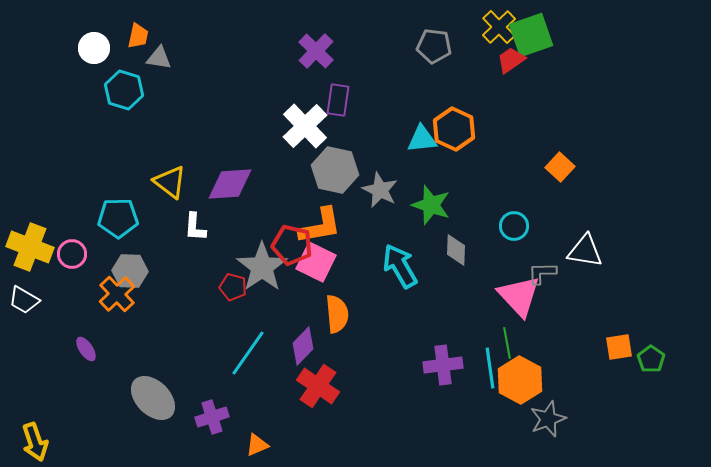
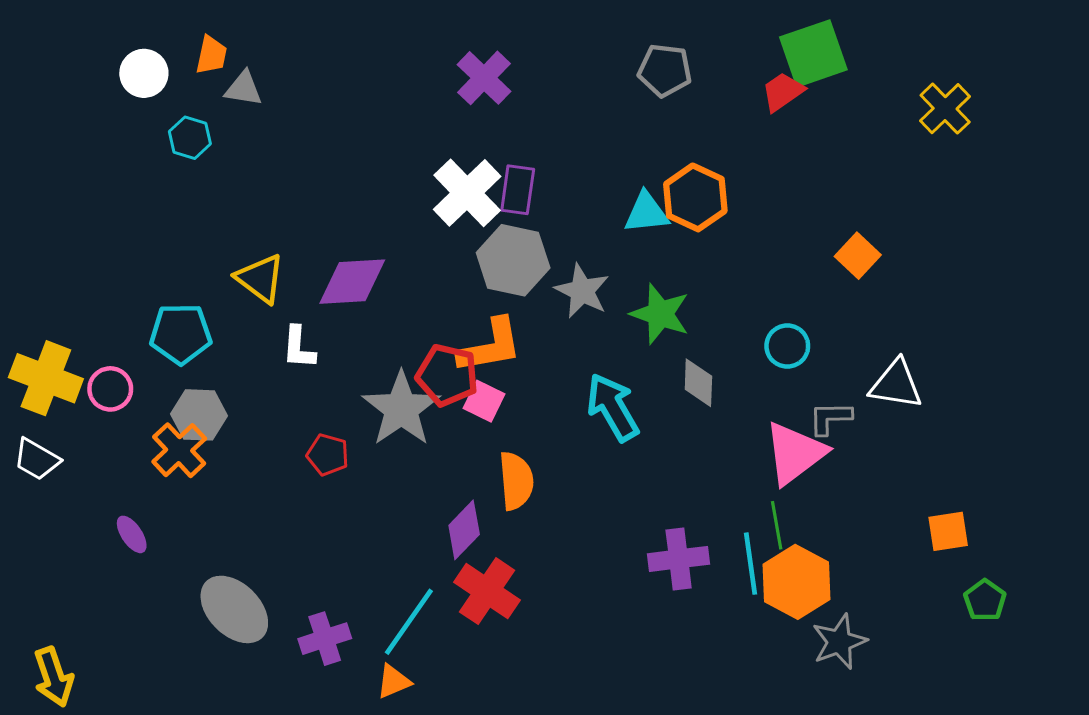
yellow cross: (499, 27) -> (945, 109), moved
cyan hexagon: (124, 90) -> (190, 138), size x0.7
purple rectangle: (338, 100) -> (518, 190), moved
pink square: (316, 262) -> (484, 401), size x0.7
red pentagon: (233, 287) -> (328, 455), moved
pink triangle: (519, 296) -> (795, 453), turned 36
cyan line: (248, 353) -> (409, 622), moved
green pentagon: (651, 359) -> (985, 600), moved

